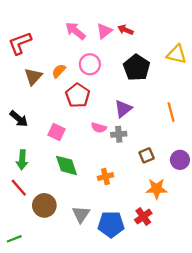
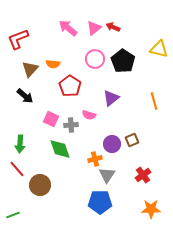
pink circle: (90, 64) -> (95, 59), moved
orange semicircle: (59, 71) -> (53, 64), turned -128
black arrow: (19, 119) -> (25, 96), moved
gray cross: (119, 134) -> (71, 125), moved
purple circle: (180, 160) -> (112, 144), moved
orange star: (157, 189) -> (151, 209), moved
gray triangle: (81, 214) -> (107, 175), moved
red cross: (143, 217) -> (143, 175), moved

